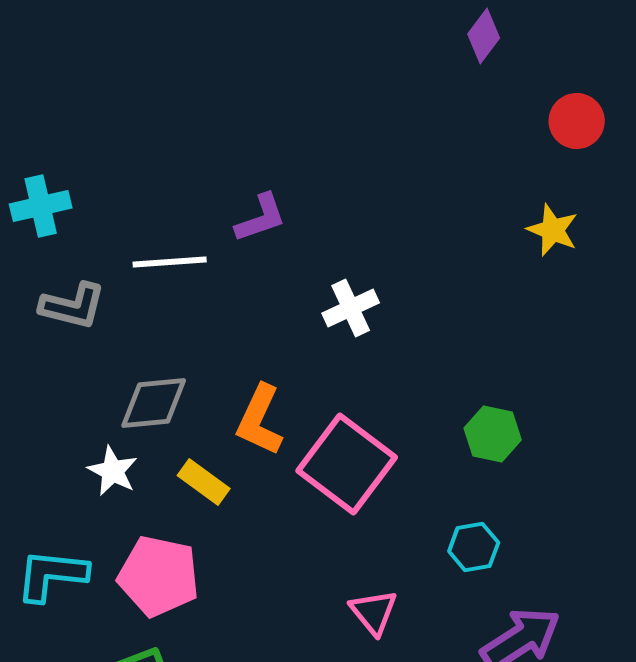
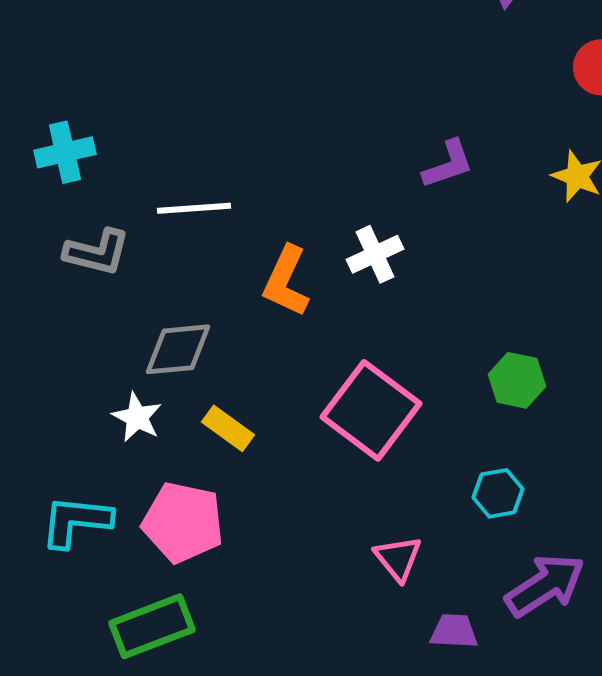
purple L-shape: (261, 218) -> (448, 164), moved
orange L-shape: (260, 420) -> (286, 281), moved

